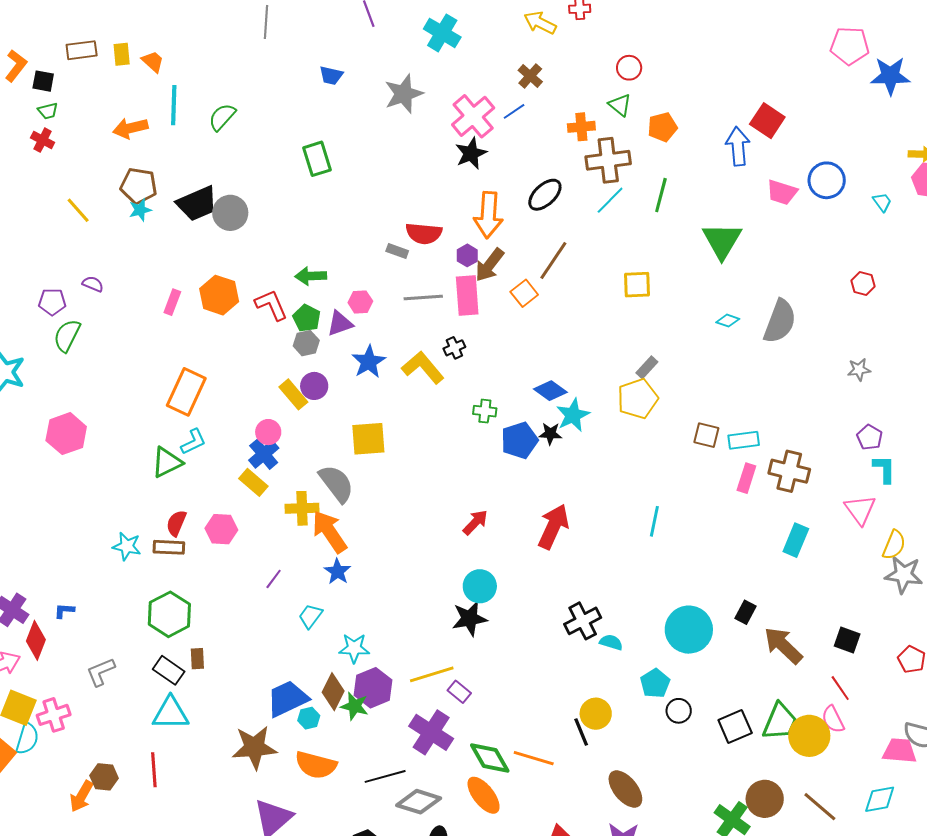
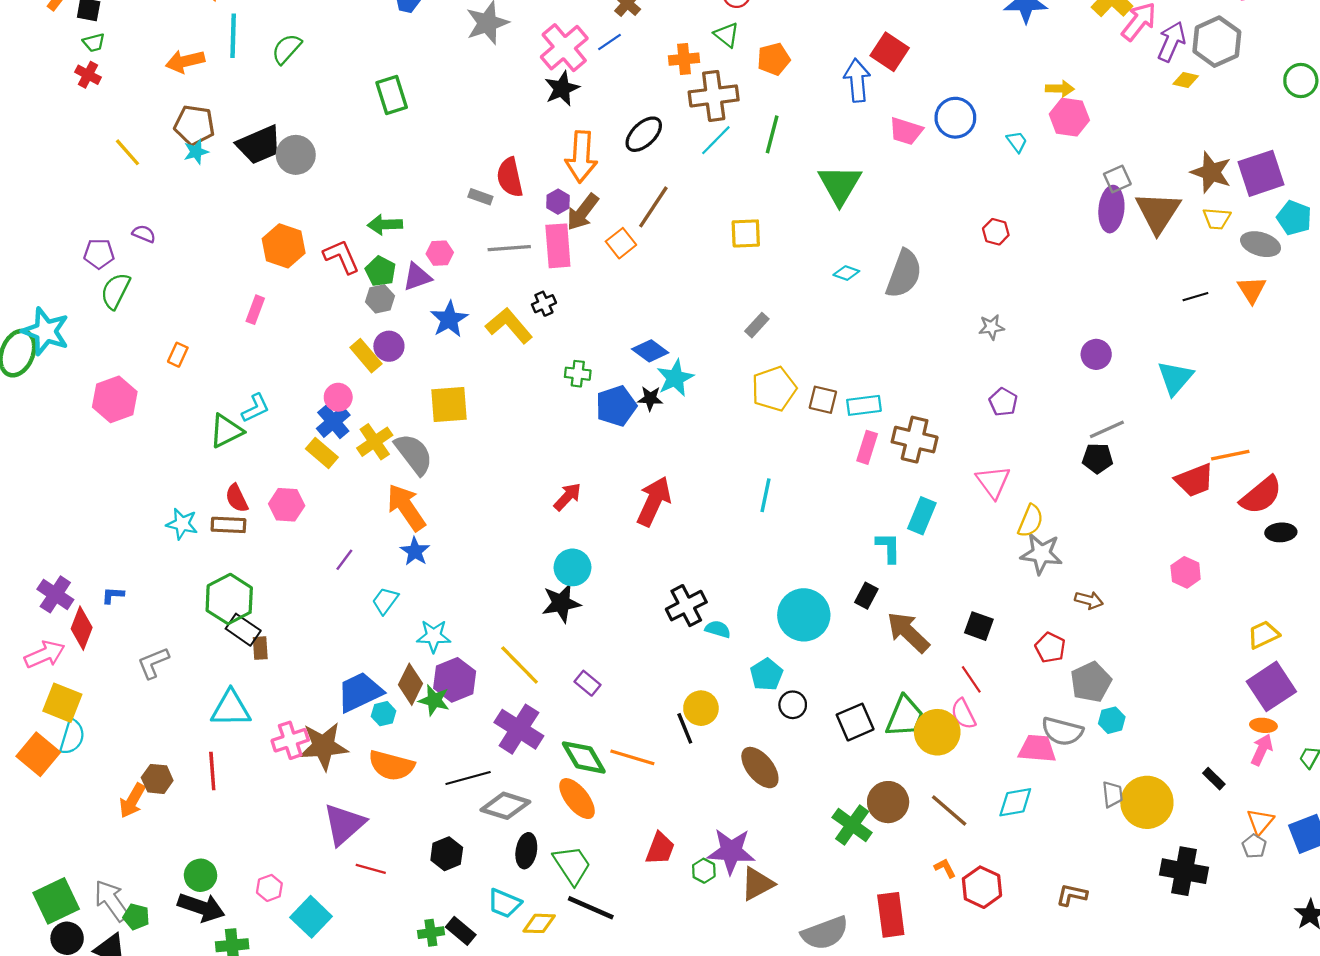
red semicircle: (424, 233) -> (510, 177), turned 72
pink rectangle: (172, 302) -> (255, 310), moved
orange rectangle: (186, 392) -> (178, 355), moved, size x0.5
yellow pentagon: (638, 399) -> (774, 389), moved
cyan L-shape: (884, 469) -> (888, 548), moved
yellow cross: (302, 508) -> (375, 442), moved, turned -32
red semicircle: (176, 523) -> (237, 498), turned -48
black rectangle: (169, 670) -> (243, 630), moved
yellow line: (432, 674) -> (520, 665), turned 63
purple rectangle: (459, 692) -> (587, 683), moved
pink cross: (54, 715) -> (290, 740), moved
brown ellipse: (625, 789) -> (760, 768), moved

